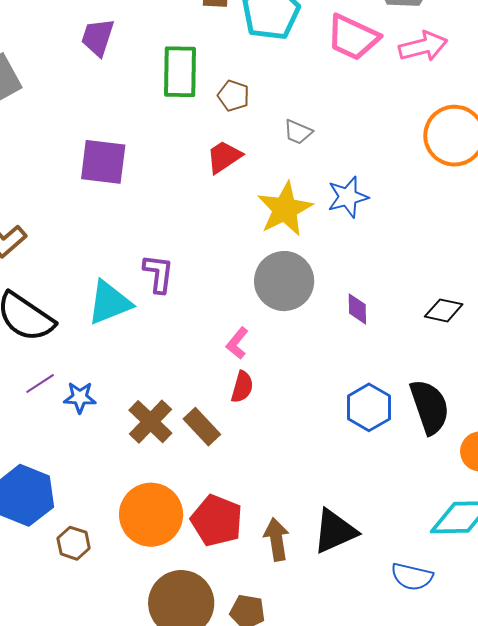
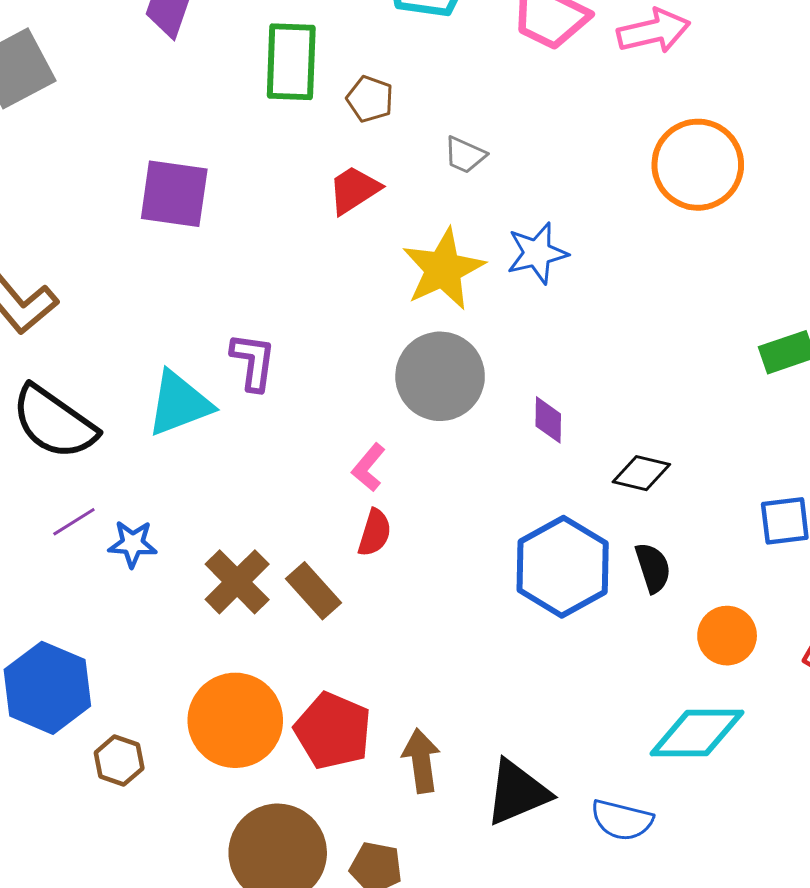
black diamond: (444, 310) -> (641, 473), moved
blue hexagon: (369, 407) -> (563, 567), size x1.4
black semicircle: (430, 407) -> (653, 568), size x0.6
black triangle: (335, 531) -> (517, 792), moved

